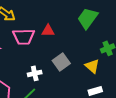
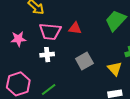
white cross: (35, 73) -> (47, 55), moved

